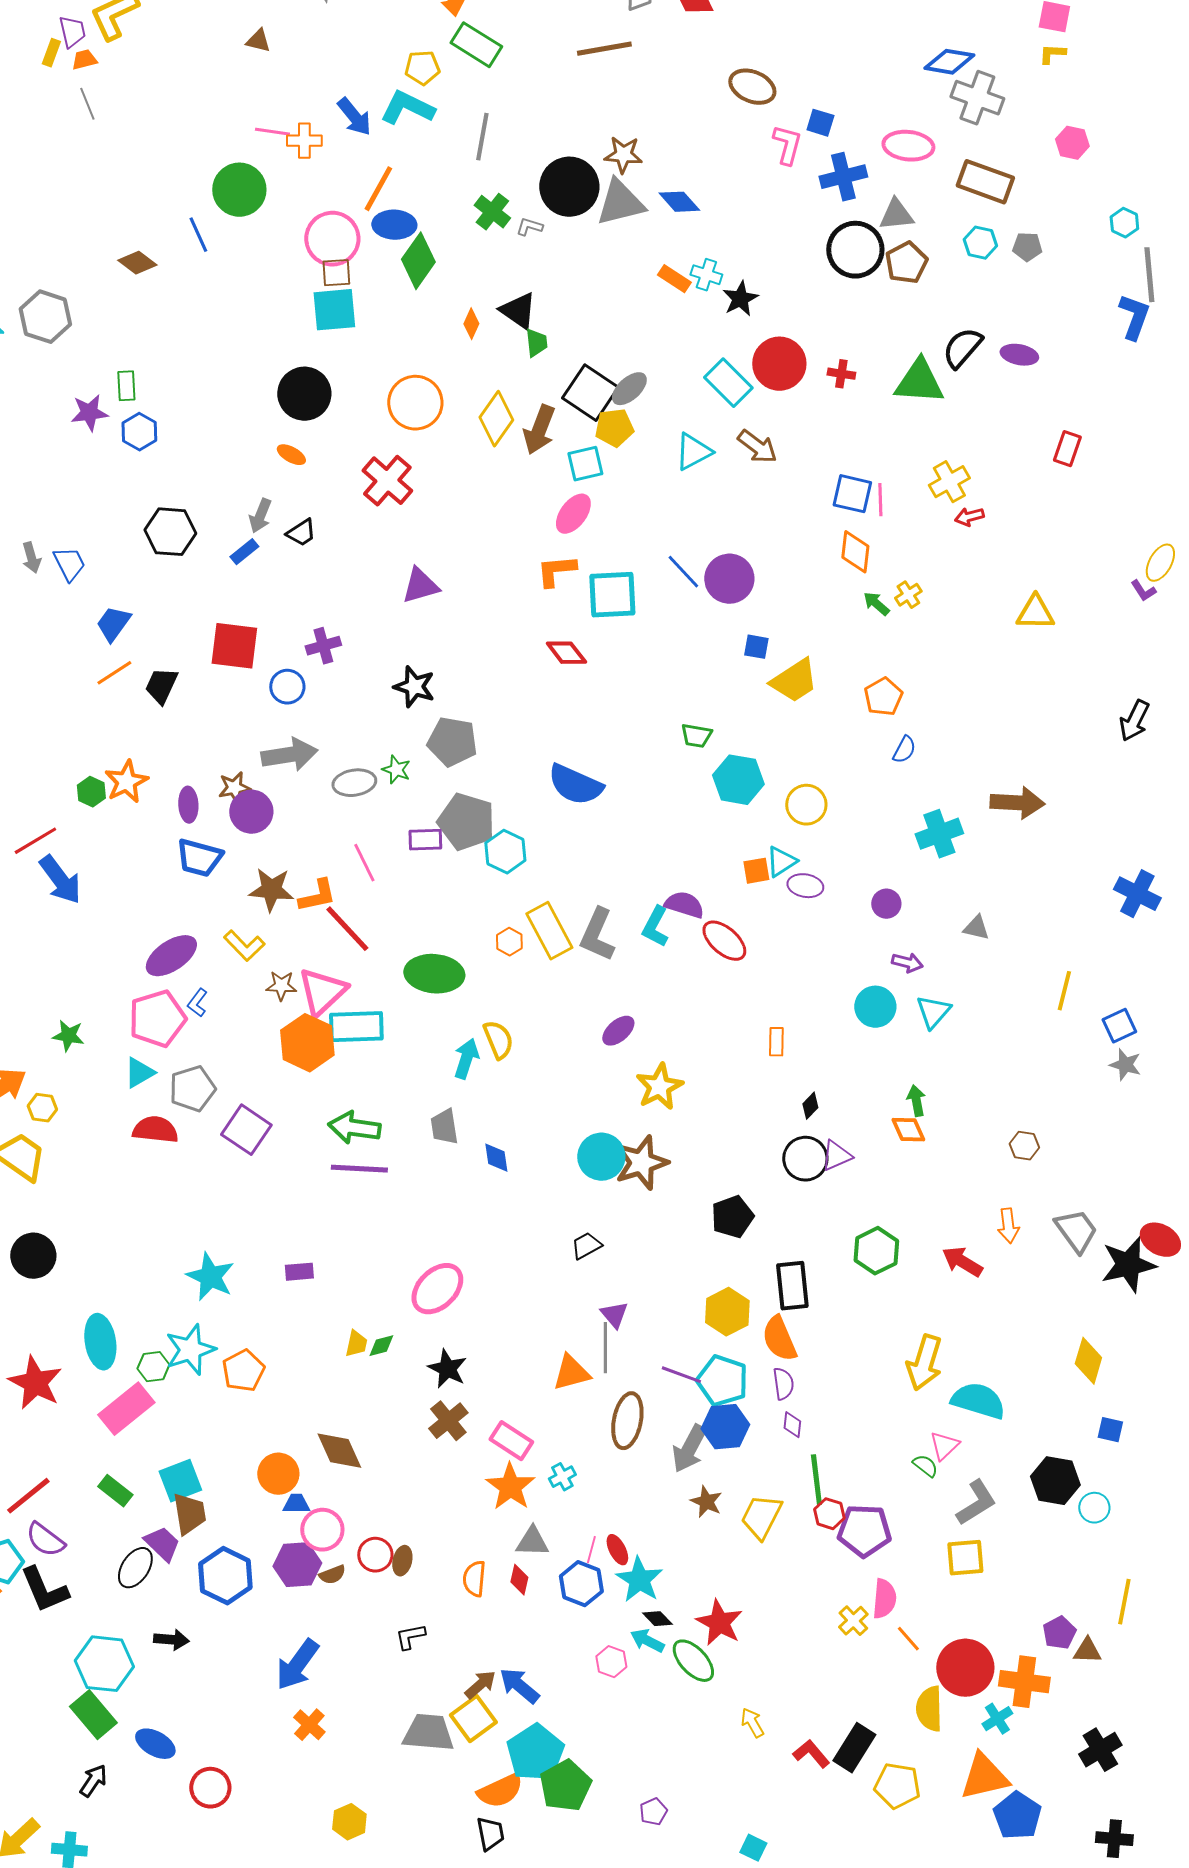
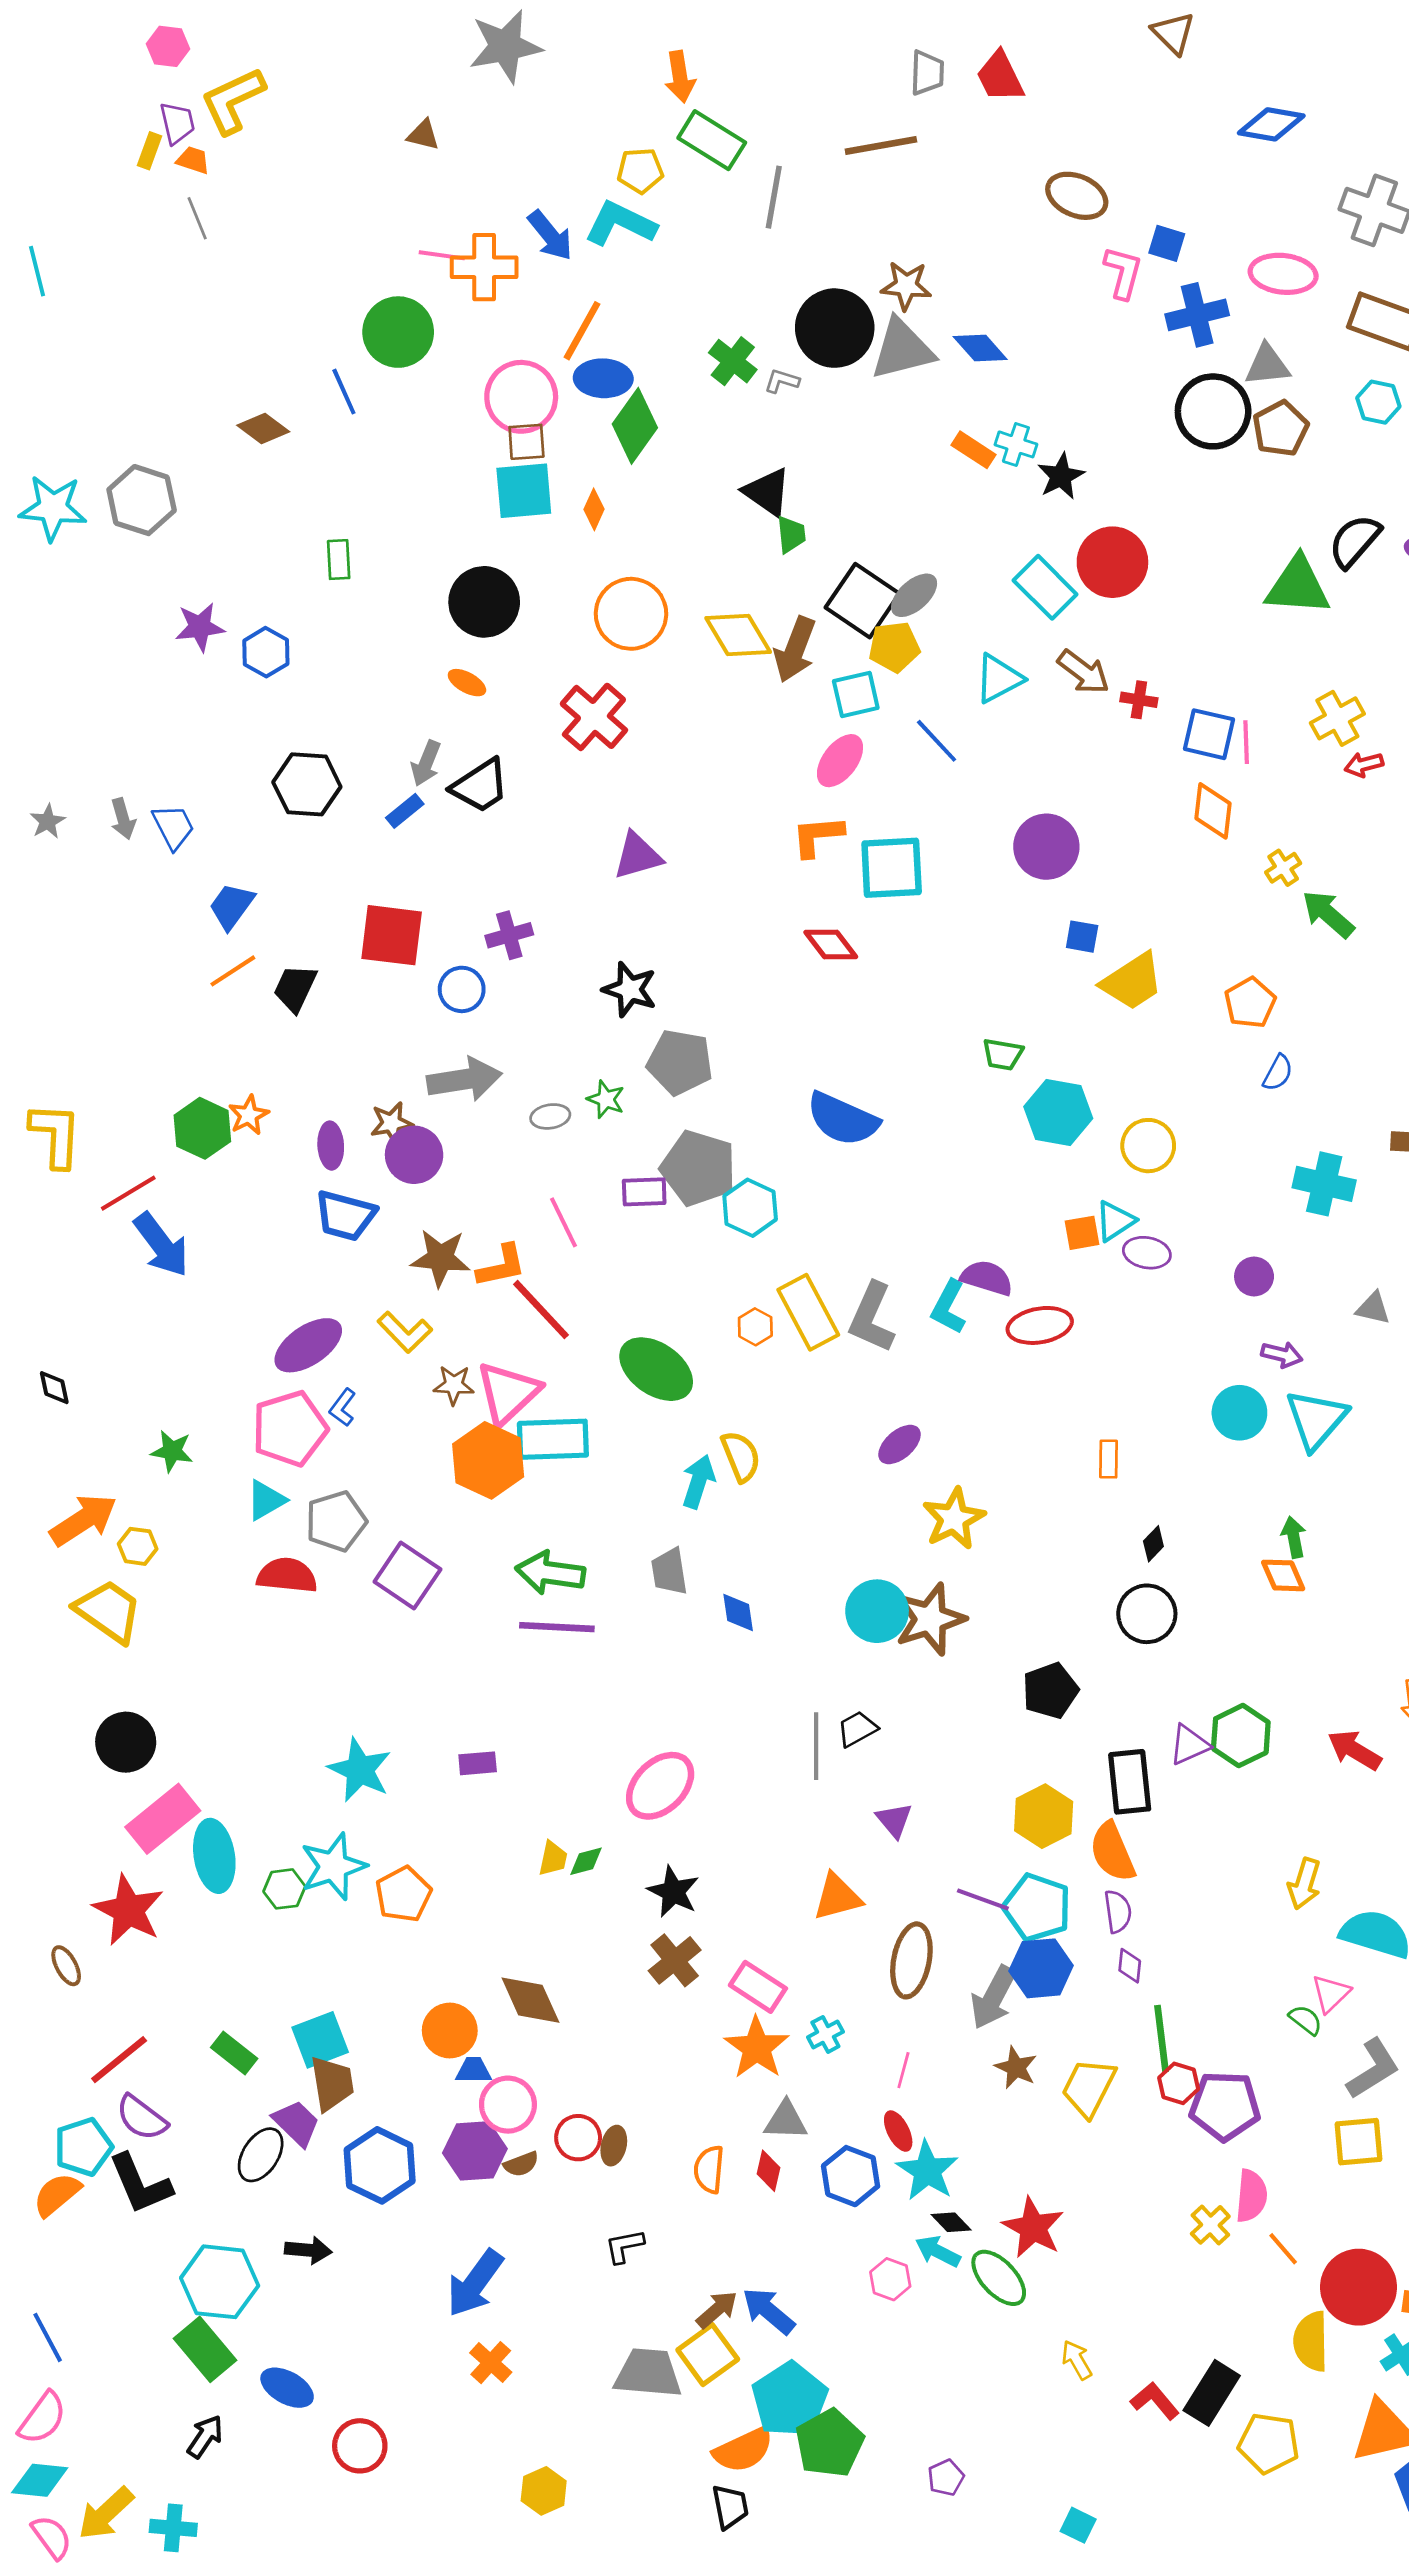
orange trapezoid: (84, 60) -> (193, 160), turned 32
blue diamond: (949, 62) -> (1271, 124), moved
gray line: (482, 137) -> (774, 197), moved
orange cross: (304, 141) -> (484, 267), size x1.4
orange diamond: (471, 324) -> (594, 509), moved
red cross: (841, 374) -> (1139, 700), moved
green rectangle: (126, 386) -> (339, 560), moved
yellow diamond: (496, 419) -> (738, 635), turned -66
black trapezoid: (301, 533) -> (480, 786), size x1.5
blue line: (683, 572) -> (937, 741), moved
green arrow: (876, 604) -> (1328, 914), moved, size x1.5
orange star: (126, 782) -> (249, 1115), size x0.7
gray ellipse: (354, 783) -> (550, 1116), size x0.7
green hexagon: (91, 792) -> (202, 1128), size x1.5
cyan cross: (939, 834) -> (1324, 1184), turned 33
red ellipse: (724, 941) -> (1040, 1325), turned -51
green ellipse: (434, 974) -> (656, 1369), turned 30
cyan triangle: (933, 1012) -> (1316, 1419), size x1.4
purple triangle: (836, 1156) -> (1189, 1745), moved
gray line: (605, 1348) -> (816, 1746), moved
yellow arrow: (924, 1363) -> (1304, 1884), size x0.7
pink rectangle: (126, 1409) -> (163, 1819), moved
pink line: (591, 1550) -> (903, 2070), moved

